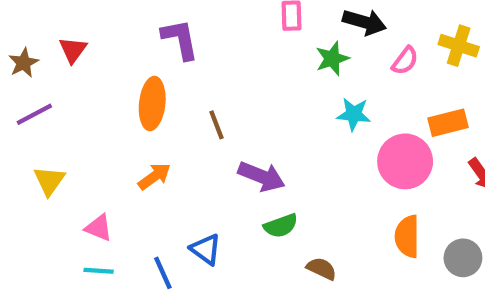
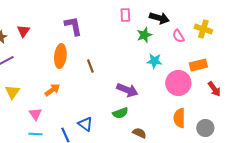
pink semicircle: (405, 61) -> (178, 36), turned 112
orange arrow: (154, 176) -> (52, 90), moved
purple arrow: (261, 176) -> (127, 90), moved
pink triangle: (99, 228) -> (35, 114), turned 32

